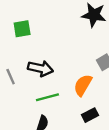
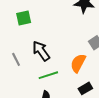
black arrow: (40, 68) -> (41, 51), turned -135

